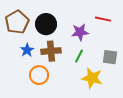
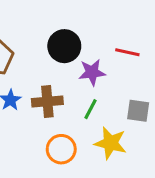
black circle: (46, 24) -> (64, 46), moved
orange circle: (39, 75) -> (61, 149), moved

